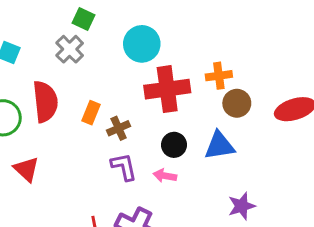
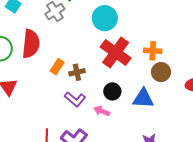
red cross: (167, 89) -> (116, 53), turned 32
orange rectangle: (91, 113) -> (57, 67), moved
purple L-shape: (124, 167) -> (75, 99), turned 130

